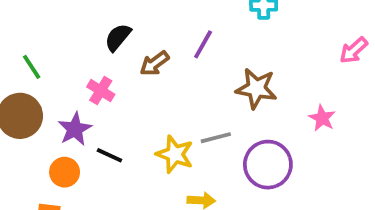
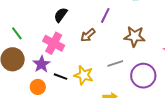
brown arrow: (154, 63) -> (88, 35), moved
pink cross: (101, 91) -> (54, 43), size x1.5
yellow star: (175, 154) -> (84, 75), moved

